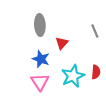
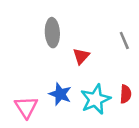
blue star: (41, 59) -> (60, 94), moved
pink triangle: (40, 82) -> (26, 107), moved

